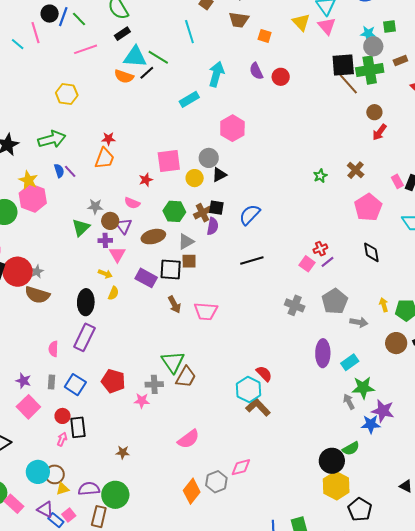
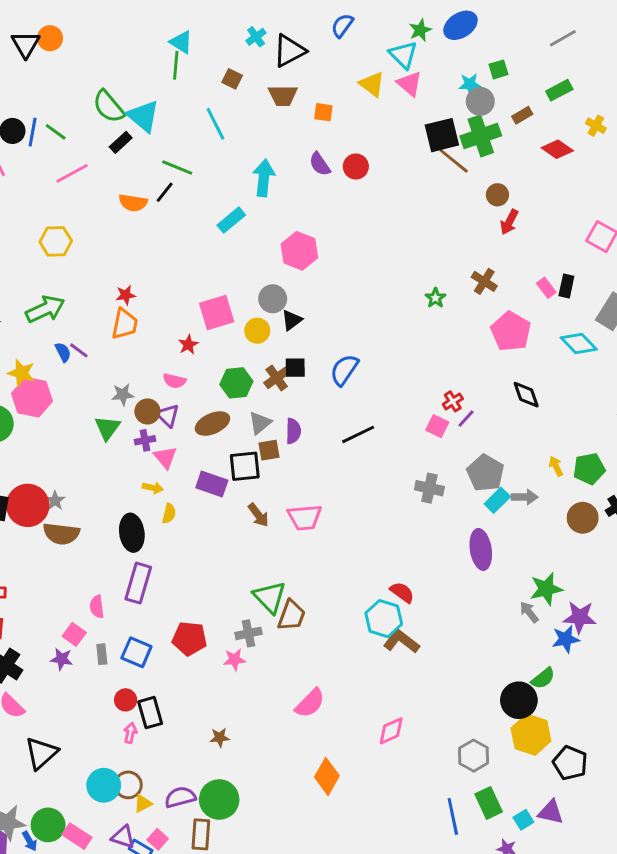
cyan triangle: (135, 57) -> (143, 116), moved, turned 45
purple semicircle: (213, 226) -> (293, 431), moved
cyan rectangle: (350, 362) -> (497, 500), moved
pink square: (28, 407) -> (74, 634), moved, size x0.7
gray hexagon: (216, 482) -> (474, 756), moved

